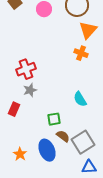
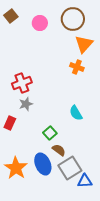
green square: (54, 119) -> (50, 133), turned -32
gray square: (83, 142) -> (70, 168), moved
orange star: (20, 154) -> (16, 168), size x1.6

